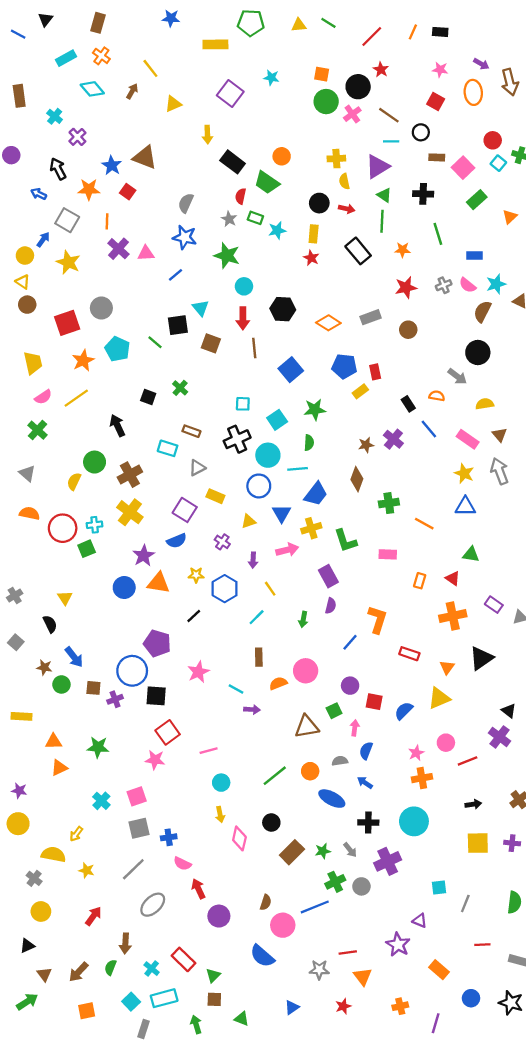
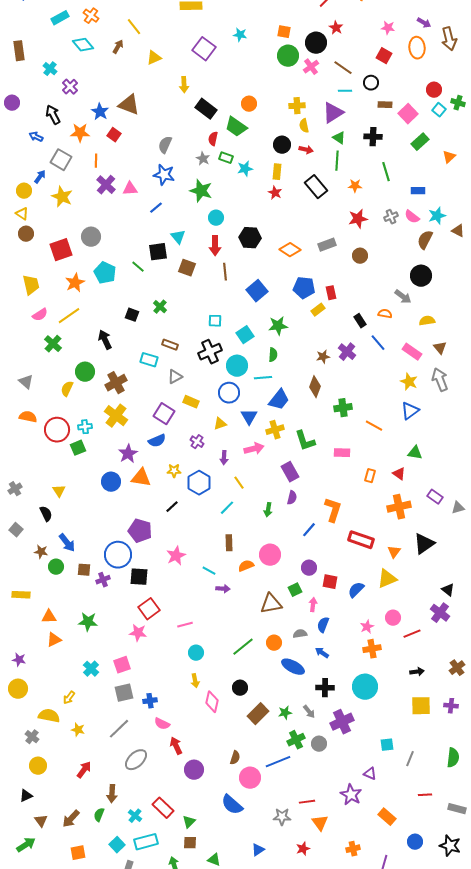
green cross: (37, 430) -> (53, 344), moved
blue triangle: (465, 507) -> (410, 411), turned -36
red rectangle: (409, 654) -> (361, 540), size x1.4

